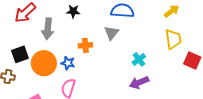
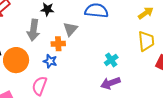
gray arrow: (48, 29) -> (33, 30), moved
gray triangle: (111, 33) -> (70, 29), moved
blue star: (68, 63) -> (50, 61), moved

